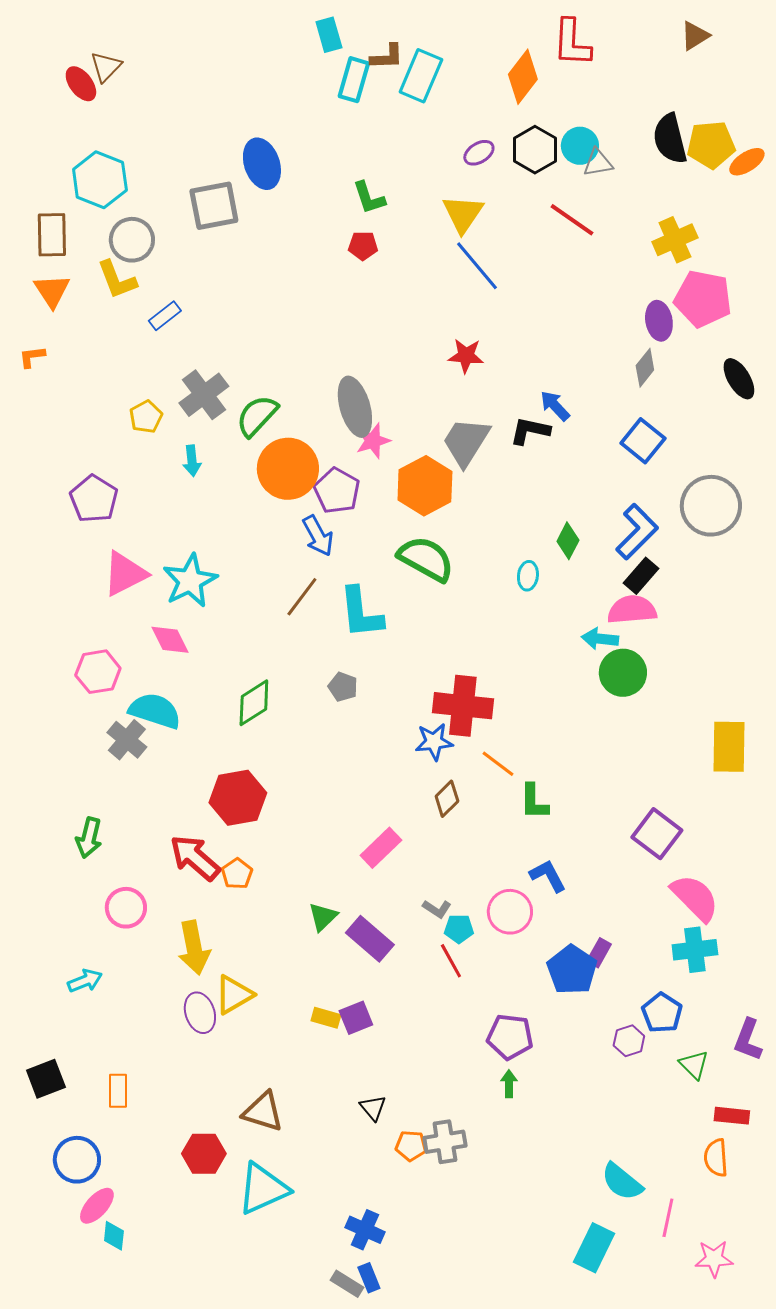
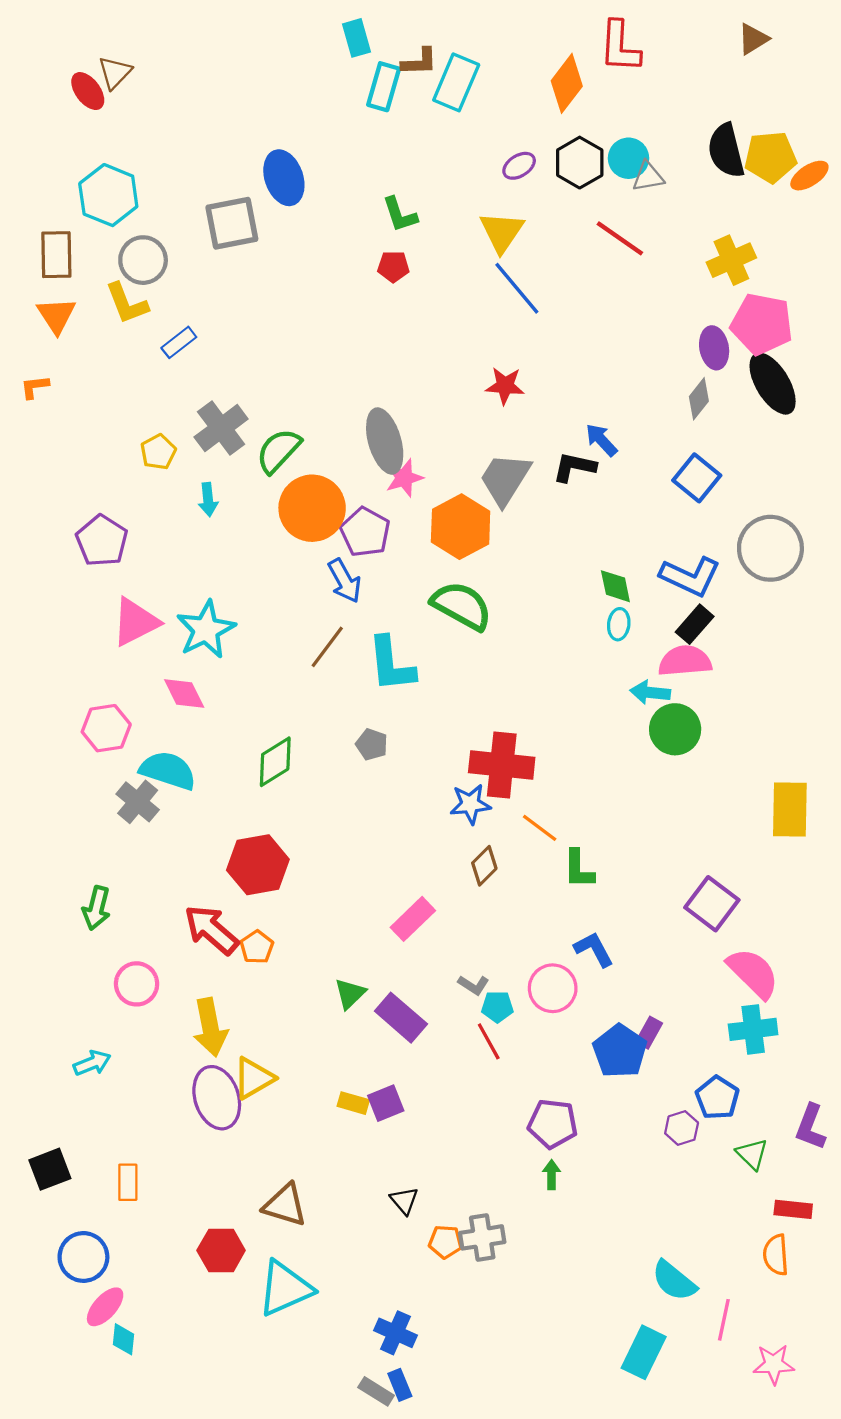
black ellipse: (739, 379) -> (773, 384), moved, size x1.4
blue L-shape: (637, 532) -> (690, 576), turned 70
green diamond: (568, 541) -> (615, 586), turned -39
cyan ellipse: (528, 576) -> (619, 624), moved
purple ellipse: (200, 1013) -> (217, 1098), size x1.4

